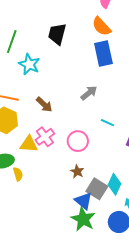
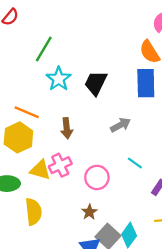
black trapezoid: (57, 34) -> (96, 83), moved
brown arrow: (44, 105) -> (67, 128), turned 30
yellow semicircle: (18, 174) -> (33, 212), moved, size x1.6

